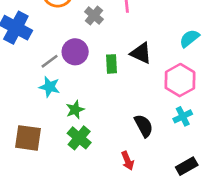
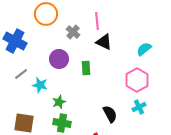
black triangle: (141, 53) -> (104, 42), moved
gray line: (50, 61) -> (21, 74), moved
green cross: (79, 138) -> (62, 123), turned -30

